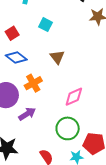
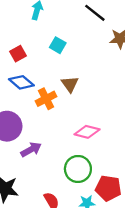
orange cross: (33, 83) -> (46, 99), moved
pink diamond: (74, 97) -> (87, 132), turned 35

